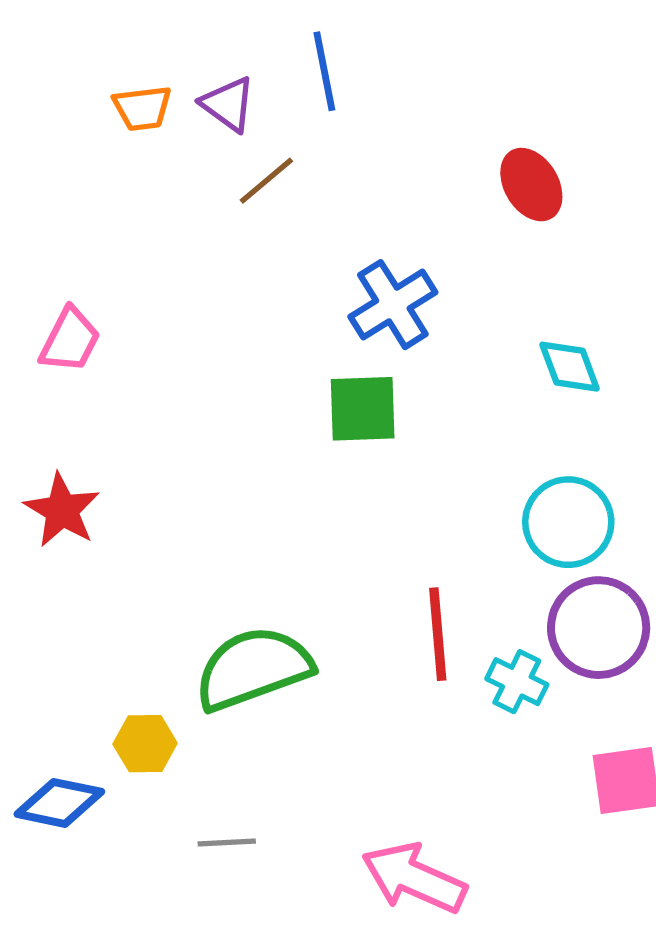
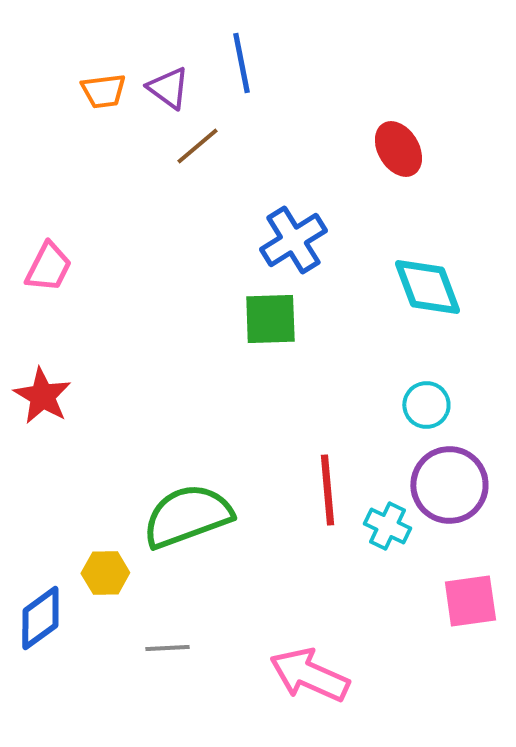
cyan diamond: (570, 367) -> (427, 287), size x1.4
cyan circle: (568, 522) -> (426, 405), size x0.7
blue diamond: (59, 803) -> (40, 618), turned -48

